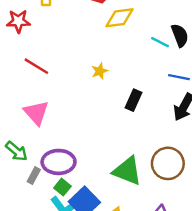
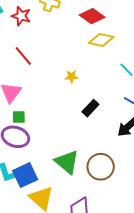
green square: (62, 187) -> (19, 117), moved, turned 32

